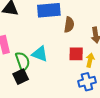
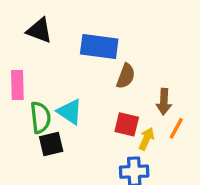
black square: (21, 77) -> (51, 144), moved

